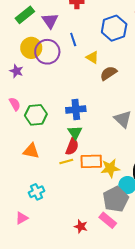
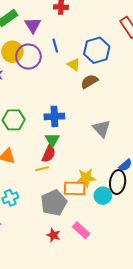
blue hexagon: (114, 28) -> (97, 50), moved
orange rectangle: (91, 161) -> (75, 188), moved
gray pentagon: (116, 199) -> (54, 203), moved

